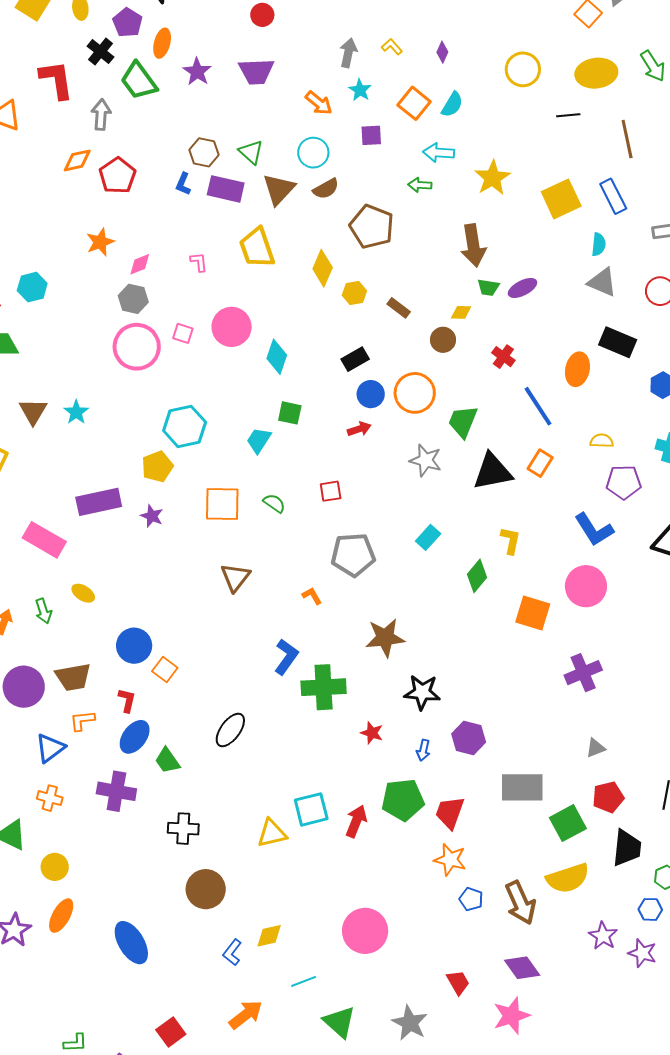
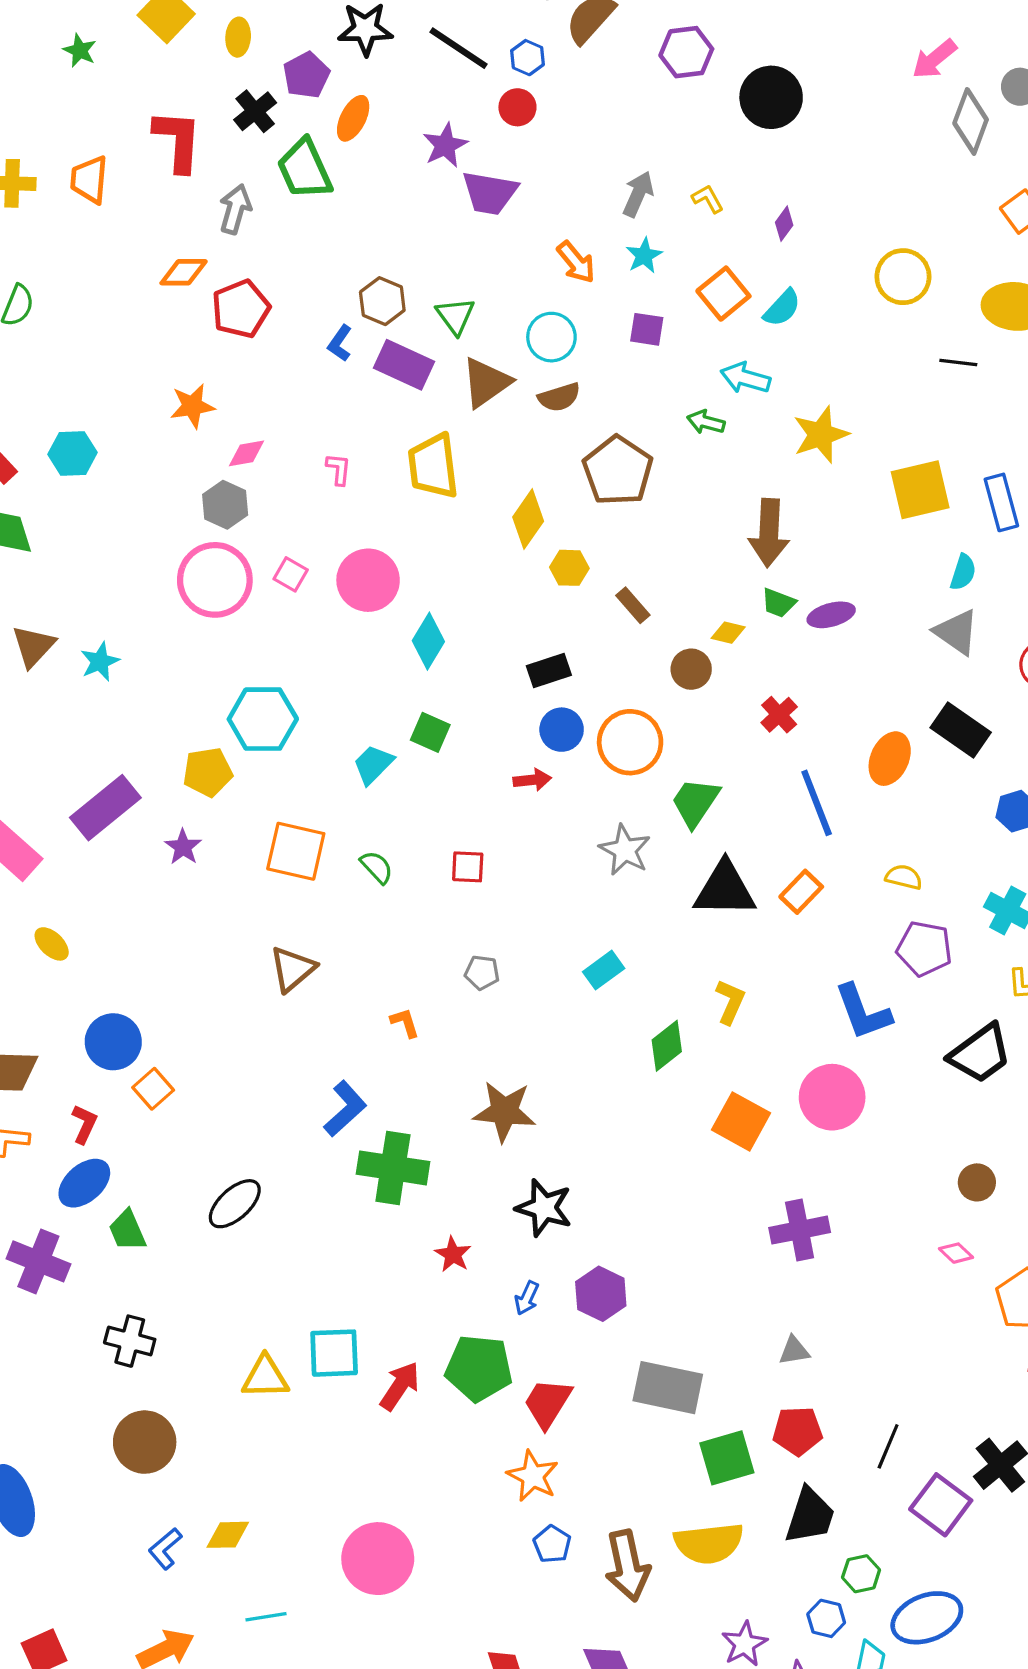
purple star: (197, 72) -> (445, 145), moved
purple rectangle: (99, 502) -> (105, 808), turned -39
gray pentagon: (353, 555) -> (482, 973), size x0.5

